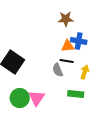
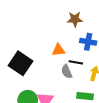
orange triangle: (68, 46) -> (58, 50), moved

